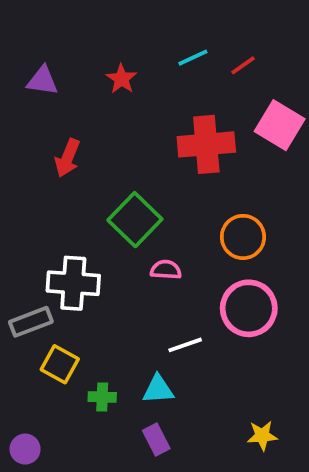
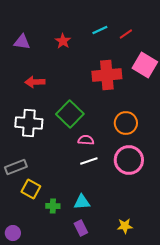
red arrow: (67, 158) -> (35, 82), turned 66
white cross: (73, 283) -> (29, 123), moved
white line: (185, 345) -> (89, 161), moved
yellow star: (262, 436) -> (125, 226), moved

